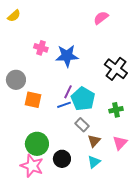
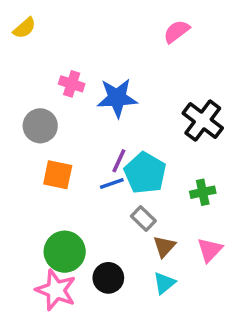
gray circle: (16, 80) -> (40, 126), moved

